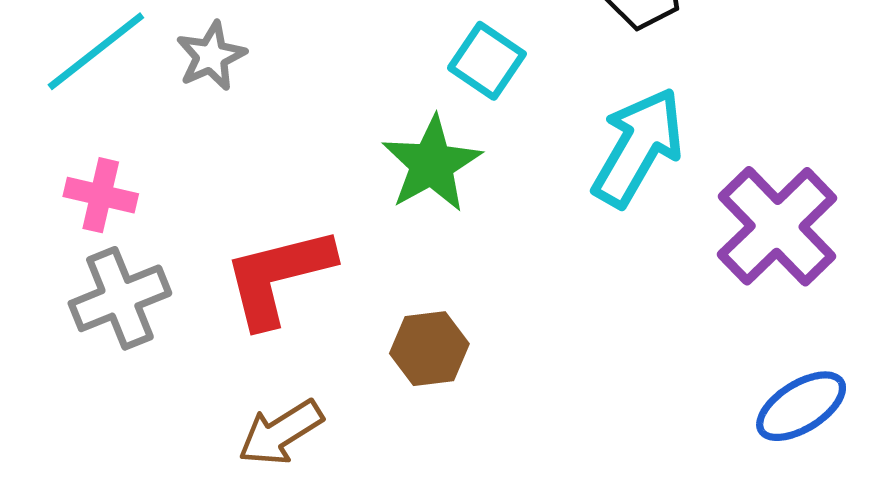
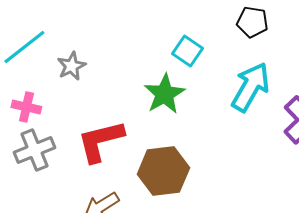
gray star: (211, 56) -> (71, 66), moved
brown hexagon: (429, 349) -> (163, 171), size x1.6

